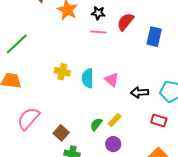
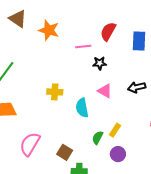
black star: (98, 13) -> (100, 63), moved
cyan semicircle: (88, 78) -> (82, 108), moved
black arrow: (140, 92) -> (137, 87), moved

